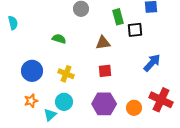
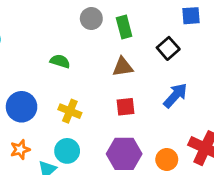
green rectangle: (118, 17) -> (124, 27), moved
black square: (135, 30) -> (168, 48), turned -35
blue arrow: (152, 63) -> (175, 95), moved

